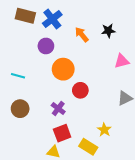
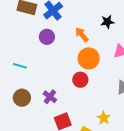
orange arrow: (82, 35) -> (82, 35), moved
orange circle: (63, 69) -> (89, 58), moved
purple cross: (58, 109) -> (50, 97), moved

